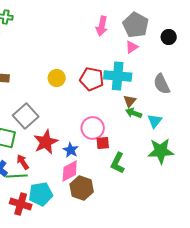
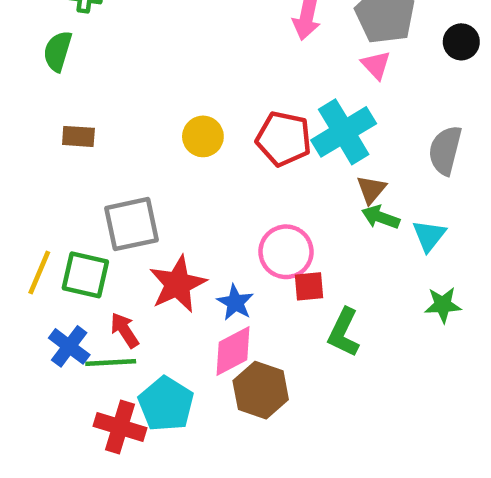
pink triangle: (132, 47) -> (376, 65), turned -40
cyan cross: (118, 76) -> (344, 132), turned -36
gray semicircle: (162, 84) -> (445, 150), turned 40
gray square: (26, 116) -> (131, 224), turned 30
green star: (161, 151) -> (443, 305), size x0.6
cyan pentagon: (41, 194) -> (166, 404), turned -30

